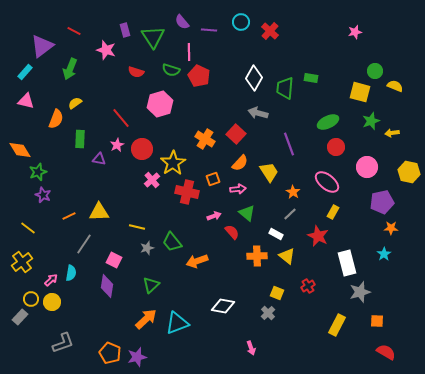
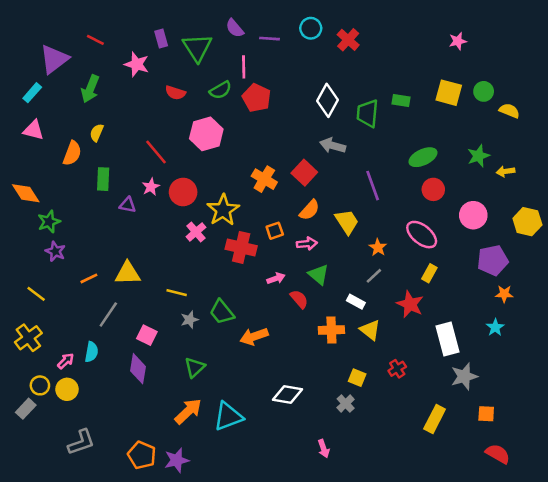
green semicircle: (171, 70) -> (220, 90), turned -48
yellow square: (360, 92) -> (449, 93), moved
yellow semicircle: (75, 103) -> (97, 133), turned -32

